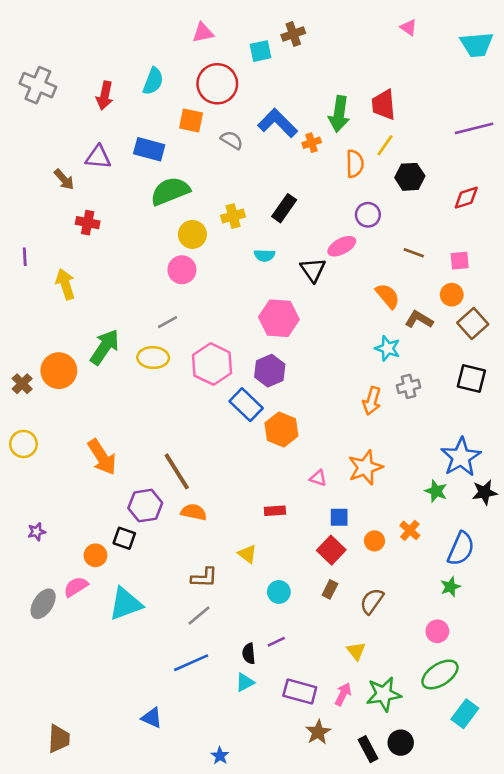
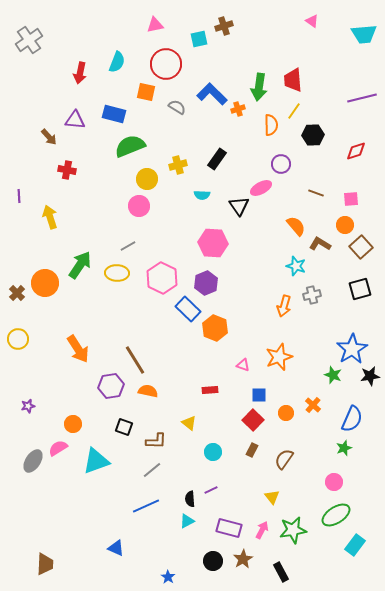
gray cross: (38, 85) -> (29, 40), moved, turned 32
black square: (471, 378) -> (360, 289), turned -30
black square: (124, 538) -> (124, 427), moved
black circle: (401, 743) -> (213, 561), moved

